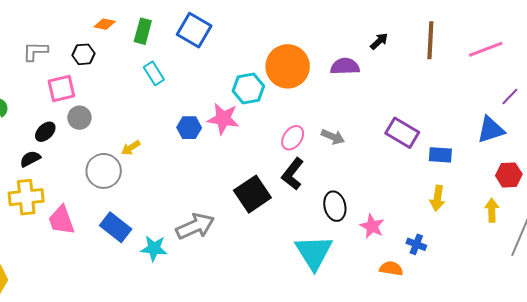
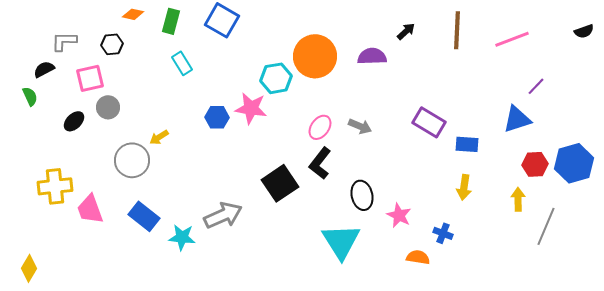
black semicircle: (30, 159) -> (44, 69), moved

